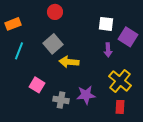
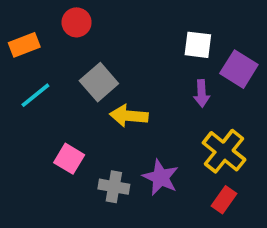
red circle: (55, 12) -> (77, 22), moved
cyan line: (19, 51) -> (35, 95), turned 30
purple star: (86, 95) -> (161, 177), turned 30
red rectangle: (120, 107) -> (224, 200), turned 32

